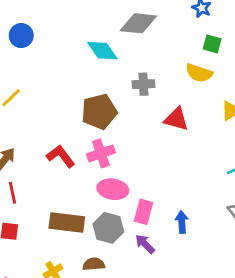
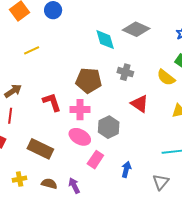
blue arrow: (182, 222) -> (126, 169), moved
gray hexagon: (108, 228) -> (109, 127), moved
purple arrow: (145, 244) -> (74, 186), moved

